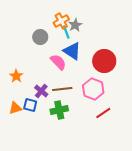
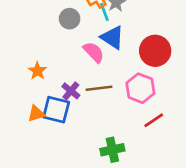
blue square: (30, 105) -> (56, 110), size x1.5
green cross: (59, 110) -> (112, 150), moved

